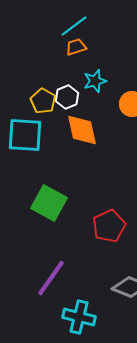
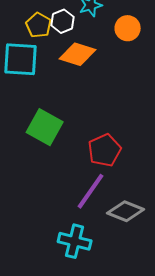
orange diamond: (82, 130) -> (78, 54), turned -60
purple line: (51, 278) -> (91, 191), moved

